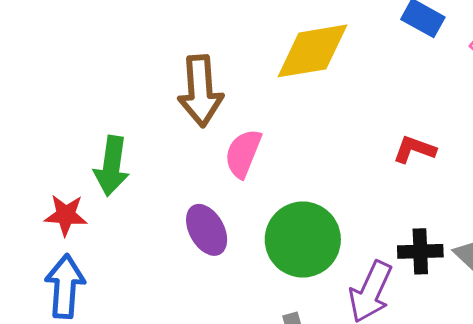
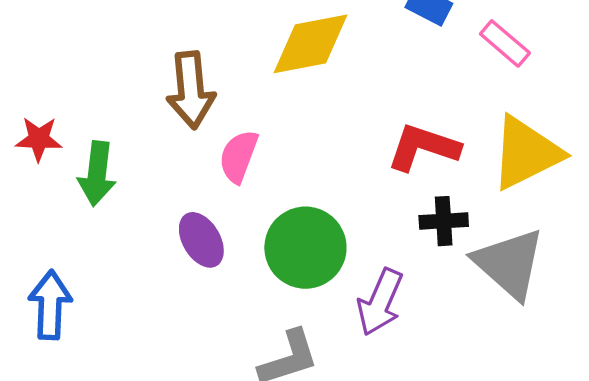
red L-shape: (414, 149) -> (423, 147), size x1.6
red star: (66, 215) -> (39, 139), moved
black cross: (420, 251) -> (444, 221), moved

